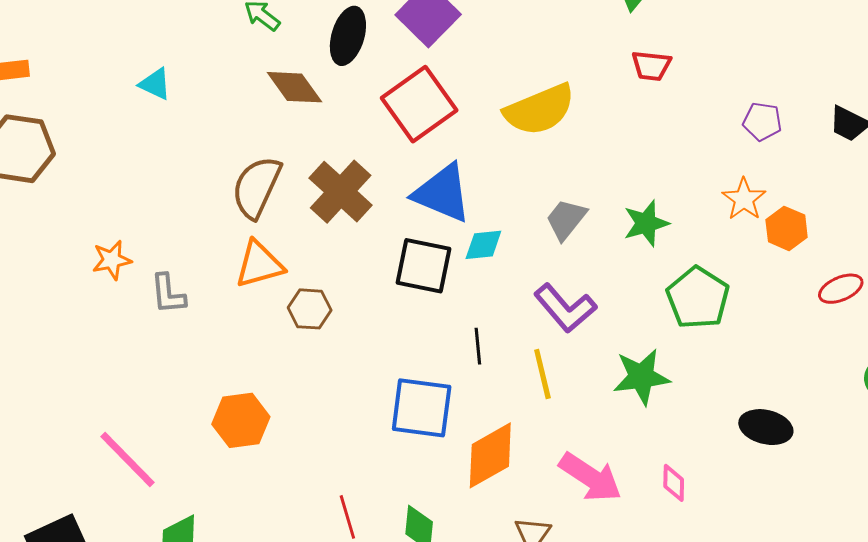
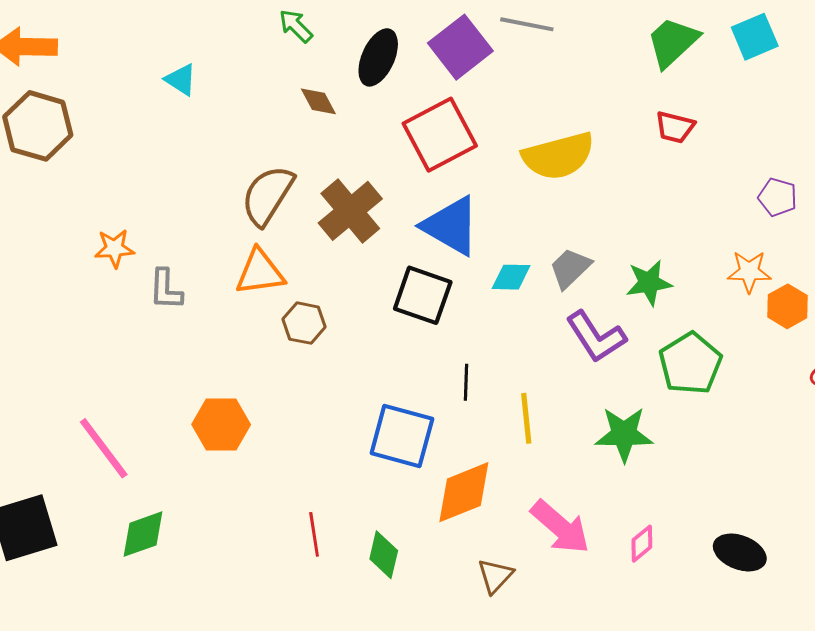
brown diamond: (294, 87) -> (318, 101), size x0.7
orange star: (744, 199) -> (749, 272), turned 30
cyan diamond: (483, 245) -> (511, 277), moved
purple L-shape: (565, 308) -> (596, 337), moved
black ellipse: (766, 427) -> (740, 552), moved
pink diamond: (674, 483) -> (642, 544), turned 42

